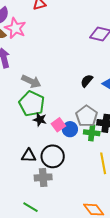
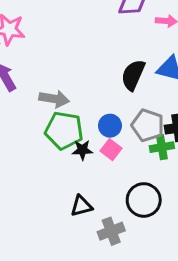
black semicircle: (87, 81) -> (133, 75), size x1.5
blue circle: (70, 129) -> (110, 126), moved
black circle: (53, 156) -> (144, 200), moved

